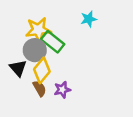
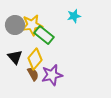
gray circle: (35, 50) -> (15, 25), moved
purple star: (62, 90) -> (52, 75), size x1.5

